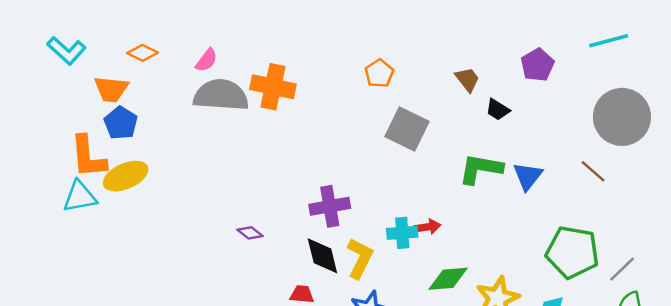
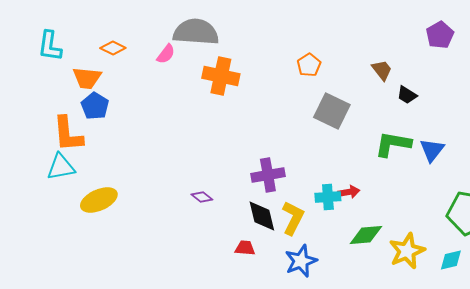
cyan L-shape: (66, 50) -> (50, 46), turned 56
purple pentagon: (537, 65) -> (440, 35), moved
gray semicircle: (221, 95) -> (196, 32), moved
yellow ellipse: (126, 176) -> (99, 200), moved

